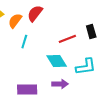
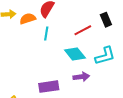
orange semicircle: (15, 21) -> (28, 19), turned 42
cyan line: (24, 42) -> (46, 33), moved

